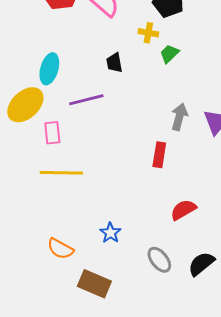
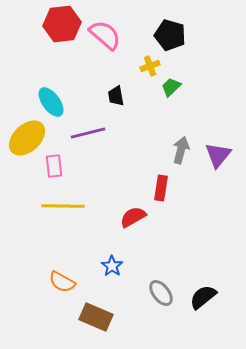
yellow cross: (148, 33) -> (150, 66), turned -30
cyan ellipse: (49, 69) -> (51, 102), turned -52
red semicircle: (183, 210) -> (133, 217), moved

